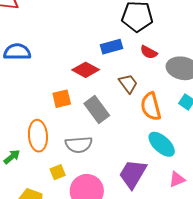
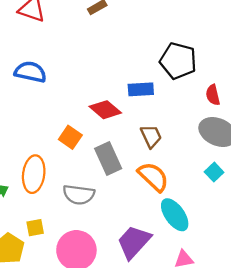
red semicircle: (149, 52) -> (213, 95), moved, turned 36
orange square: (62, 99) -> (70, 137), turned 36
orange semicircle: (151, 106) -> (153, 177), moved, turned 136
yellow square: (58, 172) -> (35, 228), moved

